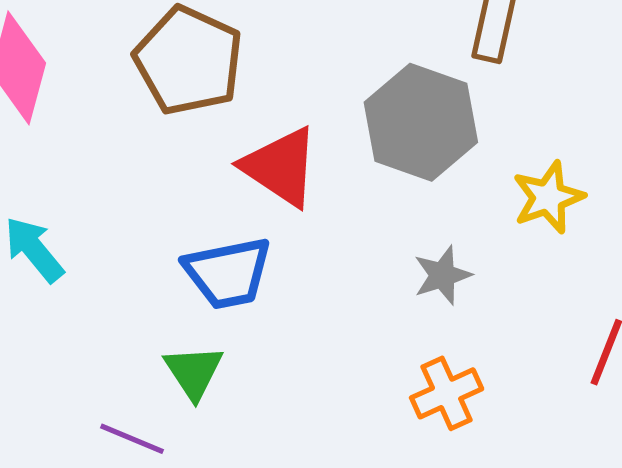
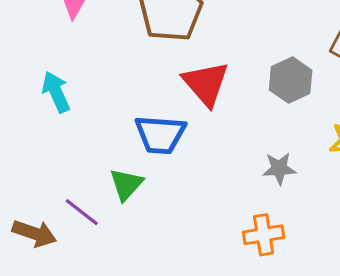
gray hexagon: (421, 122) -> (291, 80), size x0.7

